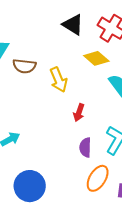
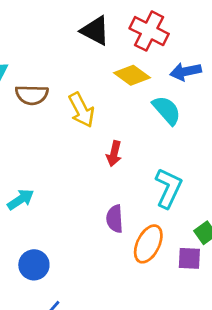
purple semicircle: (85, 147) -> (115, 219), moved
blue circle: (30, 186) -> (34, 265), moved, size x0.7

